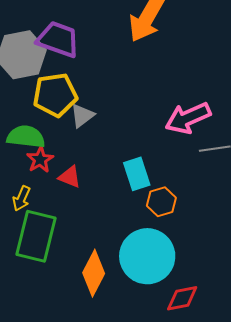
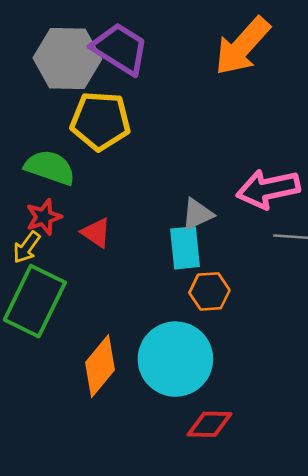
gray triangle: (82, 116) -> (197, 214), moved
red star: (40, 160) -> (44, 217), moved

